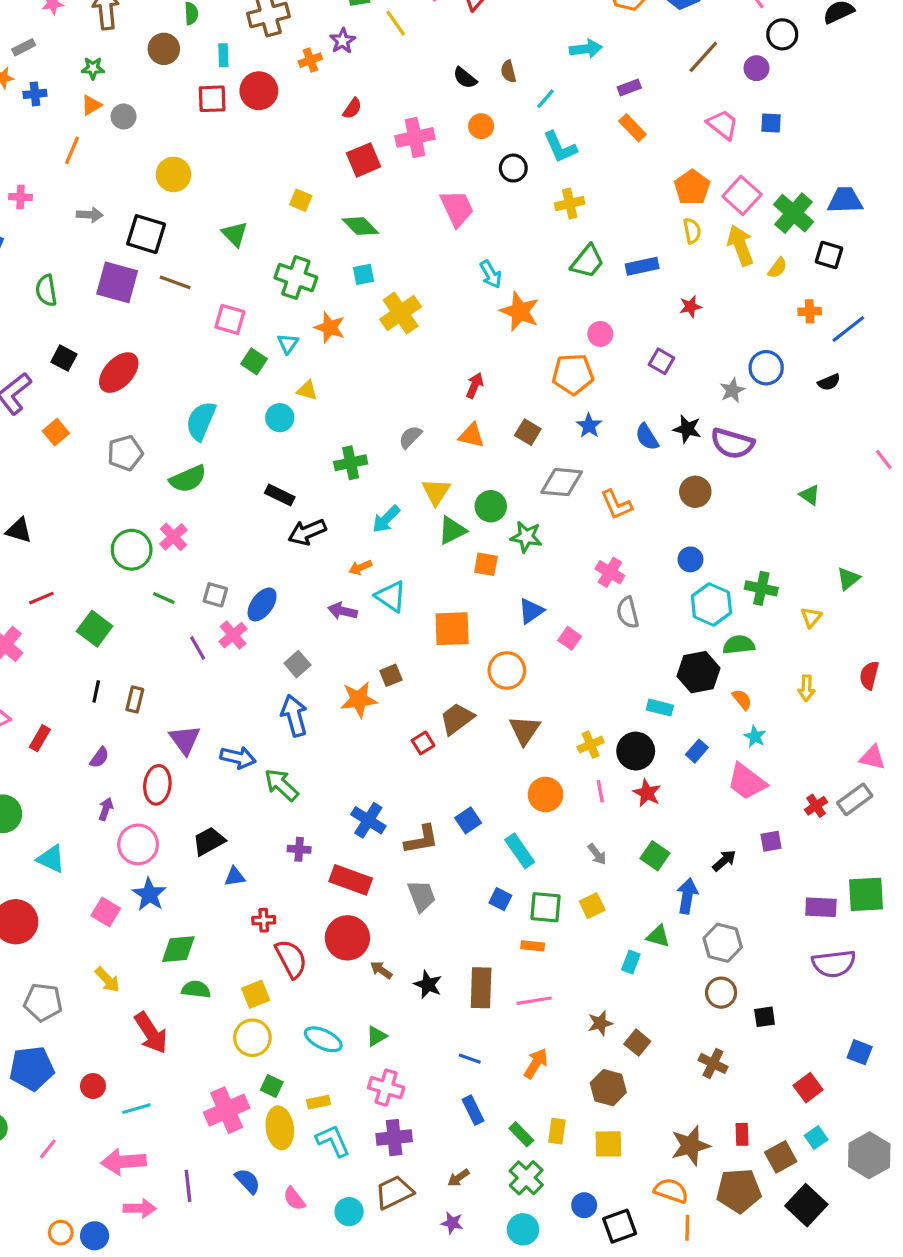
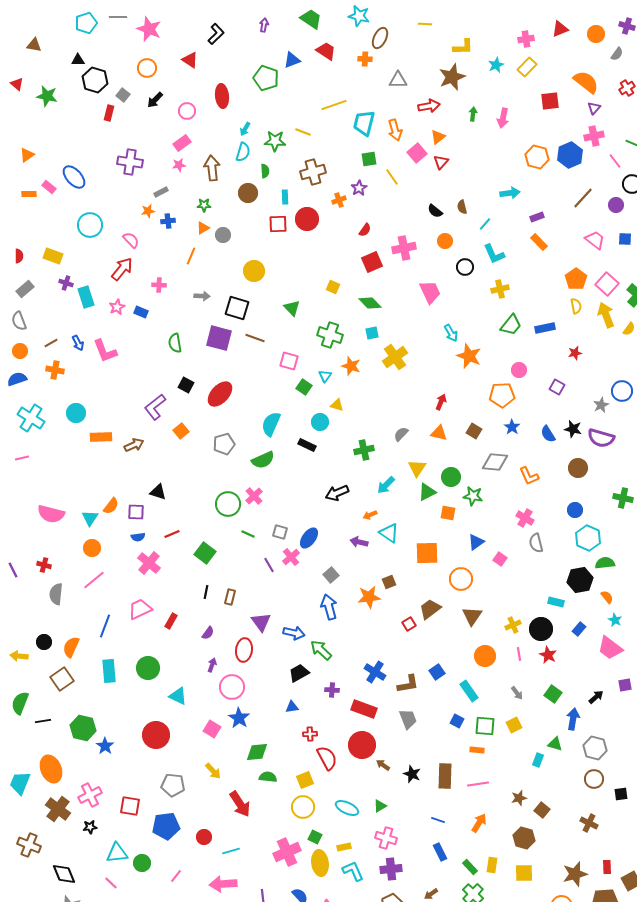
black rectangle: (280, 495) -> (307, 445), moved
green cross: (761, 588) -> (623, 498), moved
black trapezoid: (209, 841) -> (299, 673), moved

